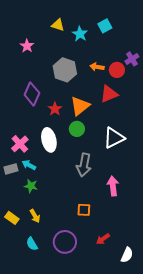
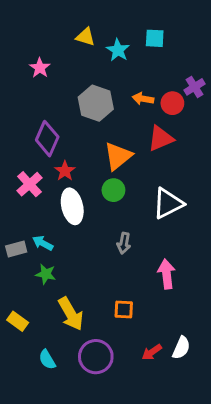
cyan square: (105, 26) -> (155, 38), turned 32
red star: (55, 109) -> (65, 171), moved
pink cross: (20, 144) -> (29, 184), moved
gray arrow: (84, 165) -> (124, 243), size x0.6
yellow arrow: (35, 216) -> (71, 314), moved, size x1.6
white semicircle: (127, 255) -> (181, 348), moved

